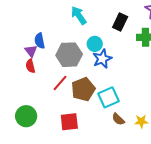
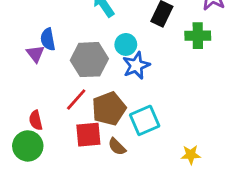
red semicircle: (30, 66) -> (36, 120), moved
brown semicircle: (118, 119) -> (117, 147), moved
red square: (69, 122) -> (88, 135), moved

